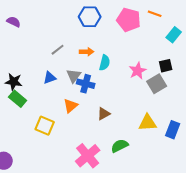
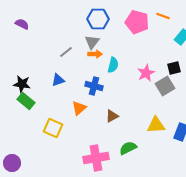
gray triangle: (74, 76) -> (92, 42), moved
pink cross: (88, 156) -> (96, 158), turned 30

